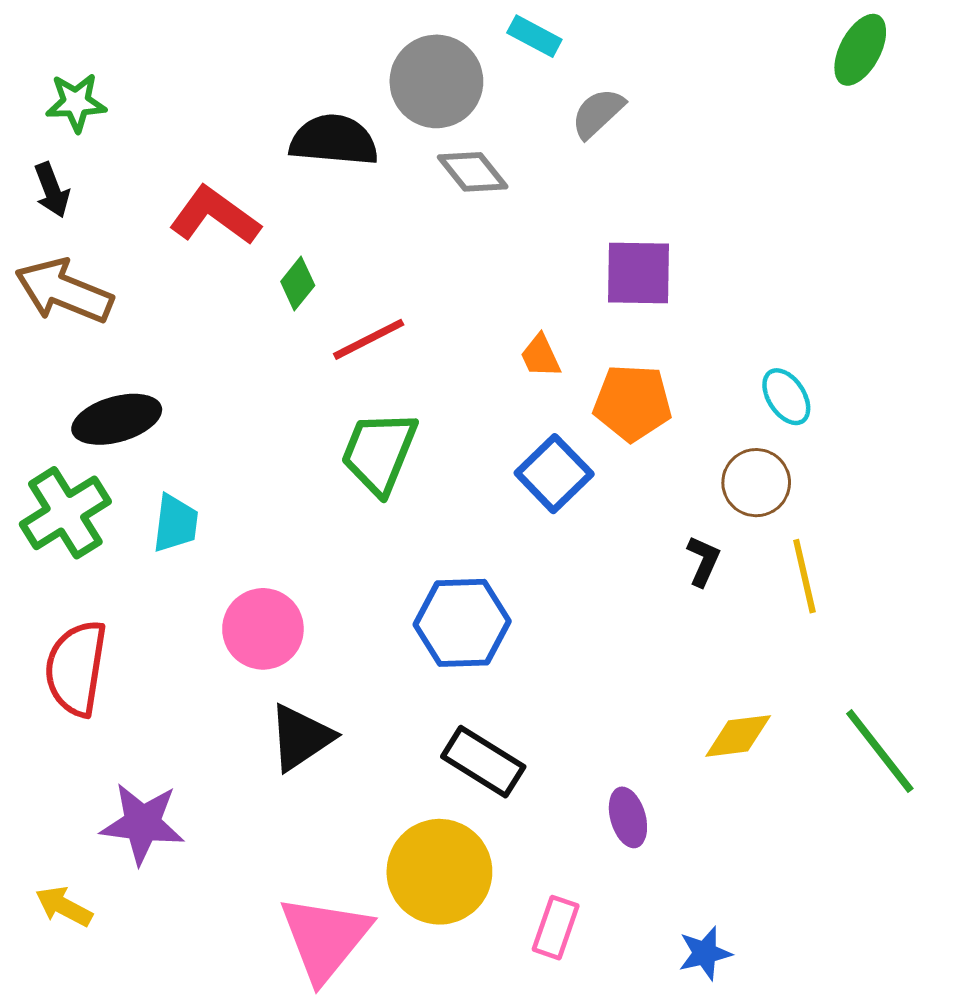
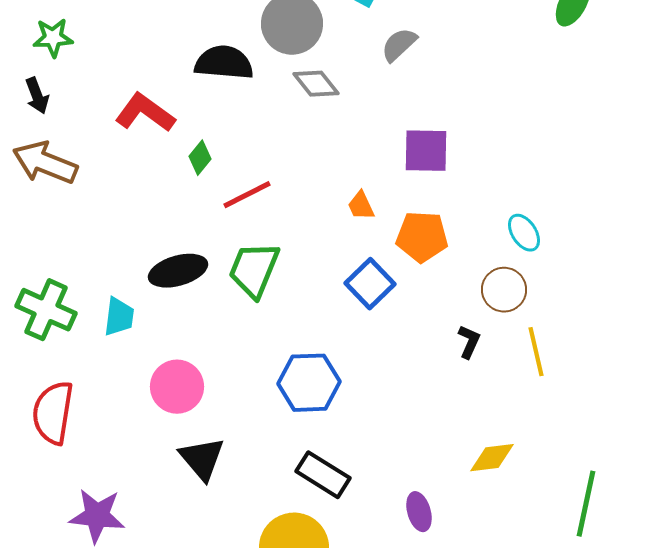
black ellipse: (117, 419) -> (178, 271), moved
green cross: (65, 513) -> (46, 310), turned -34
black triangle: (301, 738) -> (202, 459), turned -36
green line: (880, 751) -> (586, 504), moved, turned 50

